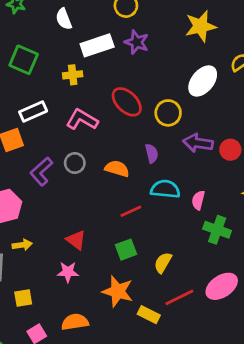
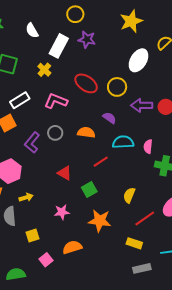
white rectangle: (97, 45) -> (59, 46), turned -35
yellow cross: (73, 75) -> (44, 70), turned -32
purple semicircle: (152, 153) -> (109, 118), turned -32
red triangle: (76, 240) -> (65, 173), moved
green square: (126, 250) -> (89, 189), moved
yellow rectangle: (149, 315) -> (134, 243), moved

